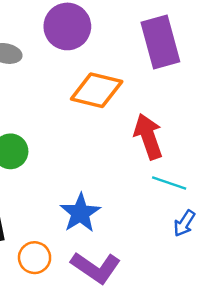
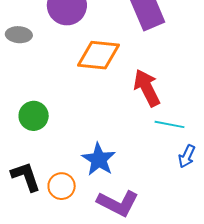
orange circle: (35, 258) -> (62, 186), moved

